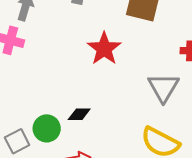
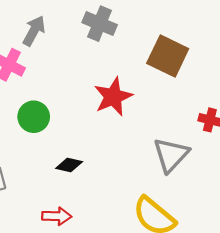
green circle: (47, 128) -> (34, 117), moved

